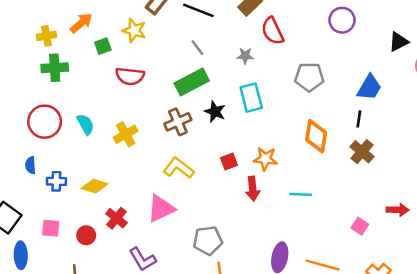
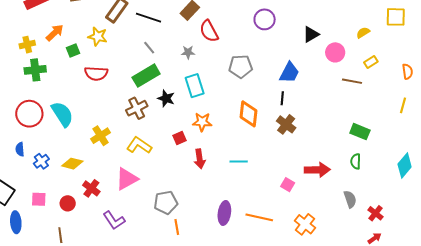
cyan semicircle: (85, 124) -> (62, 114), size x1.5
yellow cross: (126, 134) -> (101, 136), moved
orange star: (265, 159) -> (202, 122), moved
blue cross: (56, 181) -> (41, 161), turned -35
red arrow: (398, 210) -> (317, 170), size x1.4

